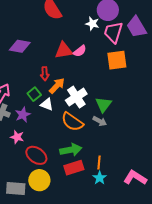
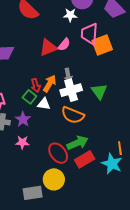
pink trapezoid: (113, 32) -> (89, 34), moved
red arrow: (45, 74) -> (36, 85), moved
white cross: (76, 97) -> (71, 90), turned 30
gray arrow: (100, 121) -> (68, 75), moved, turned 64
red ellipse: (36, 155) -> (58, 153), moved, turned 30
orange line: (99, 163) -> (120, 148), moved
cyan star: (100, 178) -> (112, 164), size x1.5

